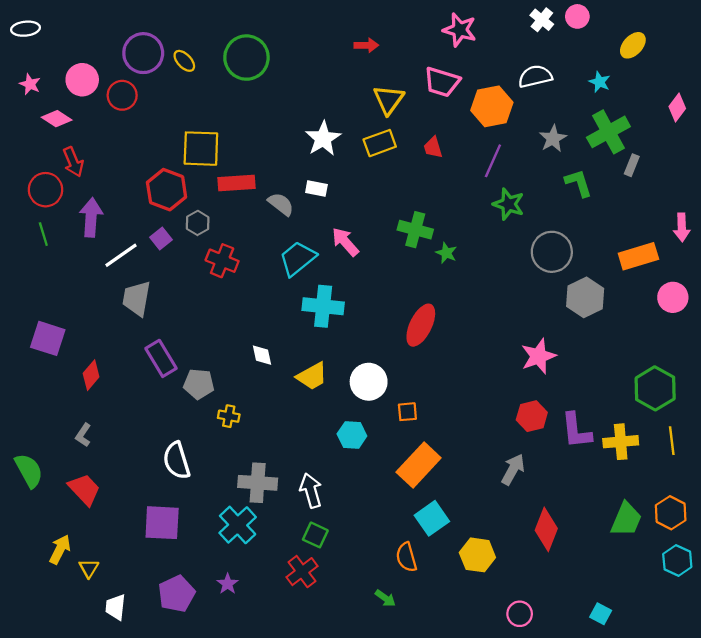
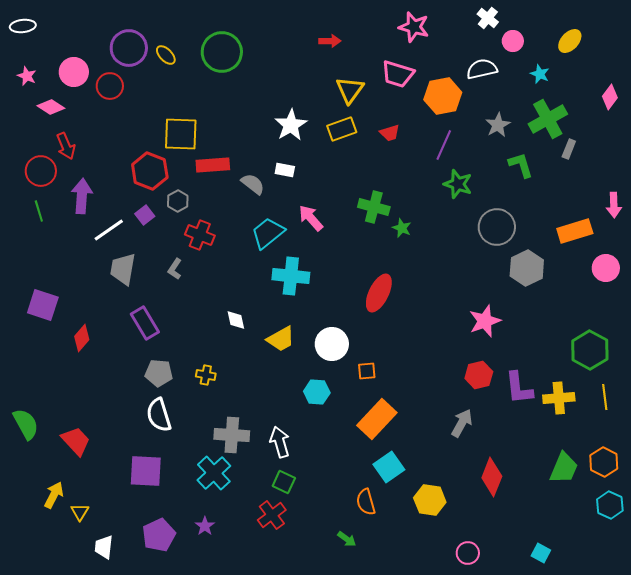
pink circle: (577, 16) -> (513, 41), moved
red trapezoid: (433, 147) -> (390, 133), turned -90
gray pentagon: (199, 384) -> (159, 373), moved
gray L-shape: (83, 435) -> (175, 269), moved

